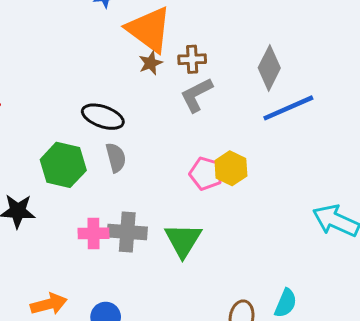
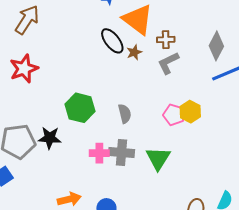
brown star: (151, 63) -> (134, 52), moved
black ellipse: (103, 117) -> (112, 41), moved, turned 32
gray semicircle: (116, 158) -> (125, 114), moved

